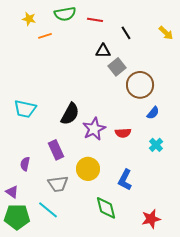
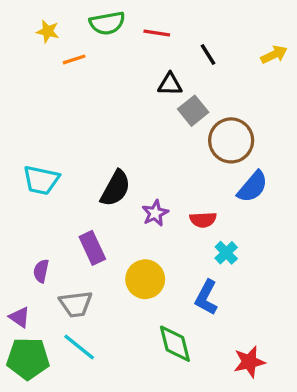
yellow arrow: (166, 33) -> (274, 55), turned -70
blue semicircle: (153, 113) -> (253, 187), size x1.5
purple star: (94, 129) -> (155, 213), size x0.7
cyan cross: (156, 145) -> (226, 253), moved
gray trapezoid: (58, 184) -> (76, 304), moved

